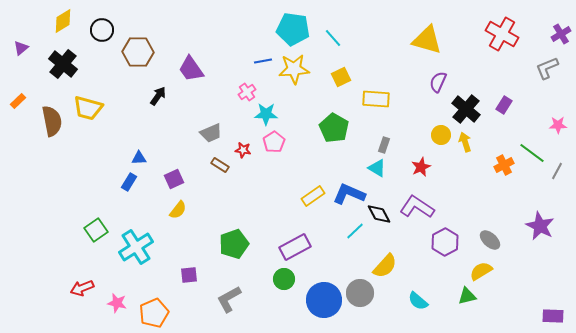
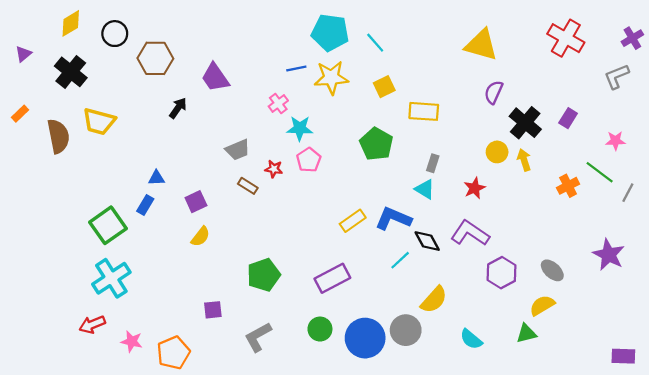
pink star: (558, 125) -> (615, 141), moved
green square: (96, 230) -> (108, 225), moved, size x1.4
cyan cross: (136, 247) -> (111, 278), moved
green circle: (284, 279) -> (320, 329), moved

